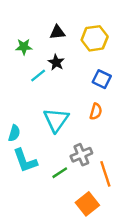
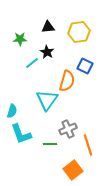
orange semicircle: (96, 112) -> (67, 81), moved, size x1.5
green line: (60, 173) -> (50, 144), turned 32

